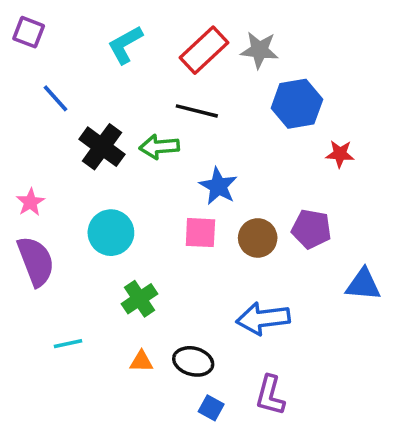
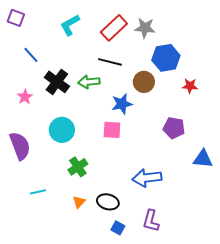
blue star: (218, 186) -> (122, 104), turned 30
pink star: (30, 202) -> (25, 97), moved
brown circle: (258, 238) -> (144, 82), moved
orange triangle: (141, 361) -> (79, 202), turned -48

